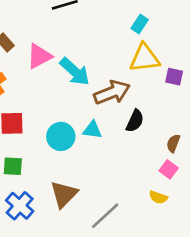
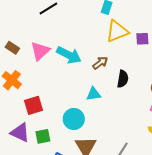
brown arrow: (112, 92) -> (100, 63), size x0.6
cyan circle: (61, 136) -> (74, 119), moved

